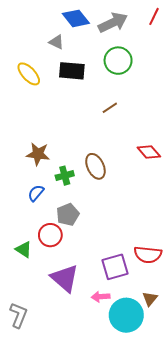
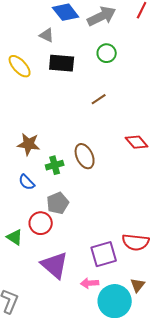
green circle: (118, 61) -> (107, 53), size x0.7
blue semicircle: (36, 193) -> (27, 182), turned -84

